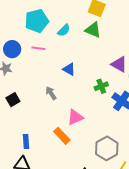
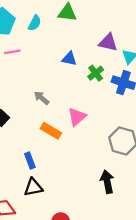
blue triangle: (69, 69) -> (69, 59), moved
orange rectangle: (62, 136) -> (51, 131), moved

